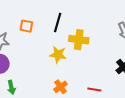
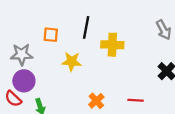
yellow star: (58, 55) -> (72, 61), moved

